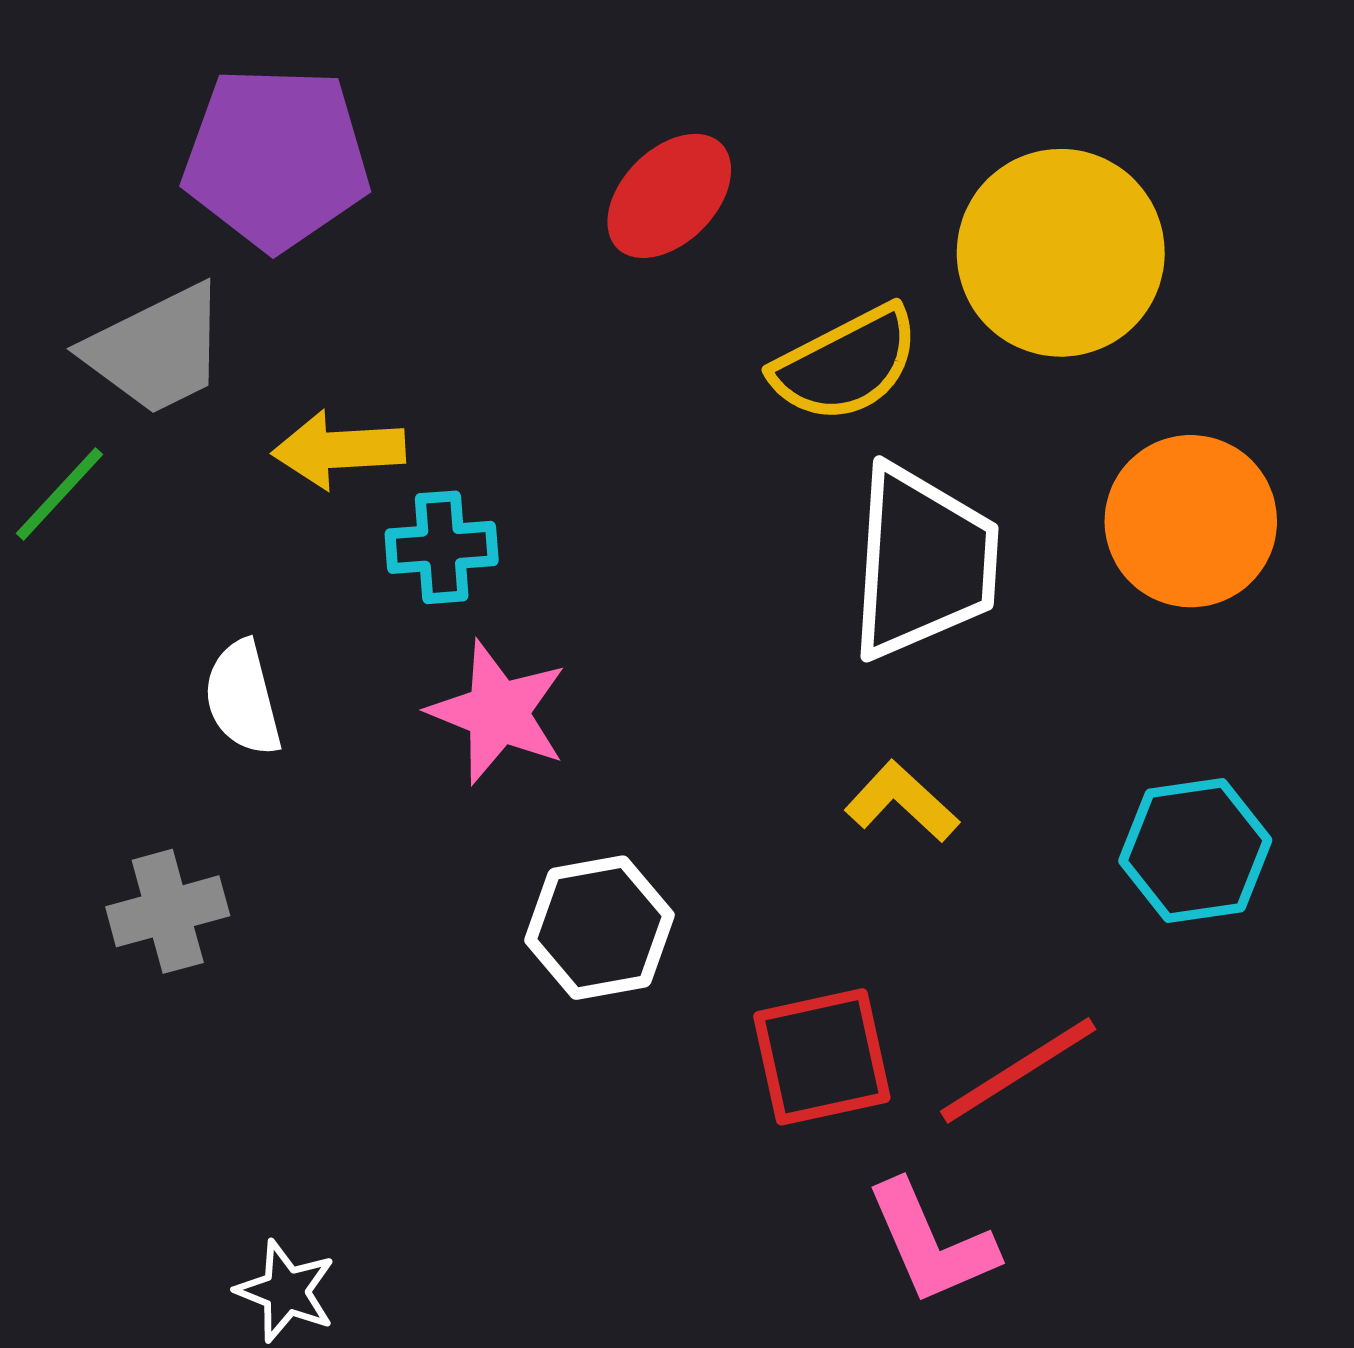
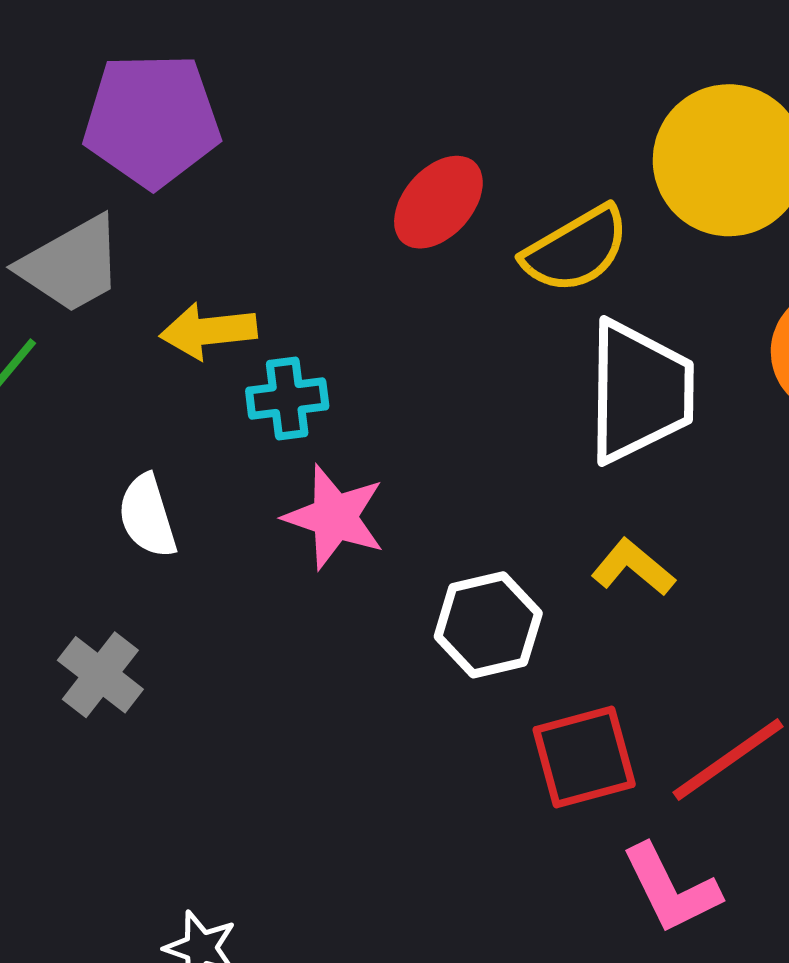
red ellipse: (669, 196) -> (438, 202), moved
gray cross: (168, 911) -> (100, 675), turned -34
white hexagon: (599, 928) -> (488, 625), moved

